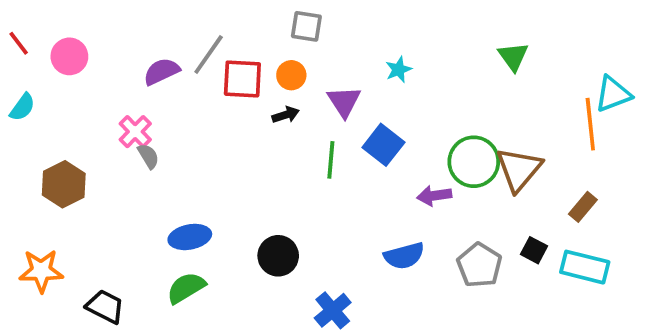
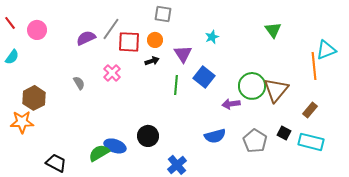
pink cross: (135, 132) -> (112, 73), moved
blue ellipse: (190, 237) -> (115, 146), moved, turned 30
orange star: (41, 271) -> (22, 122), moved

